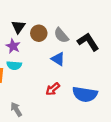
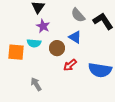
brown circle: (39, 33) -> (57, 48), moved
purple star: (13, 46) -> (43, 26), moved

